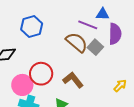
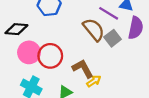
pink circle: (22, 85) -> (29, 52), moved
yellow arrow: (120, 86) -> (94, 81), moved

